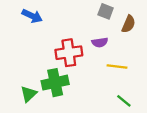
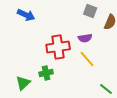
yellow line: (117, 66) -> (87, 59), moved, turned 42
green cross: (55, 83) -> (46, 73), size x0.6

